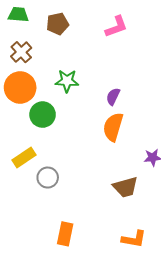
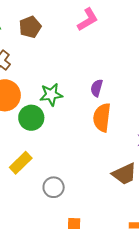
green star: (67, 81) -> (51, 95), moved
gray circle: (48, 178) -> (54, 187), moved

